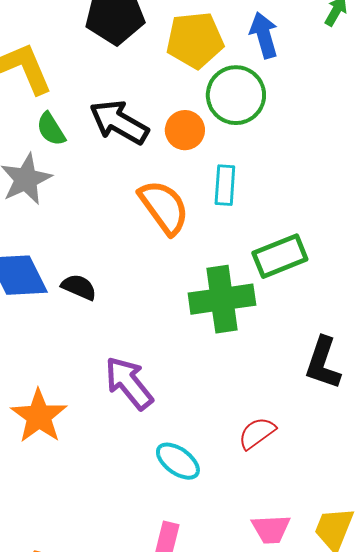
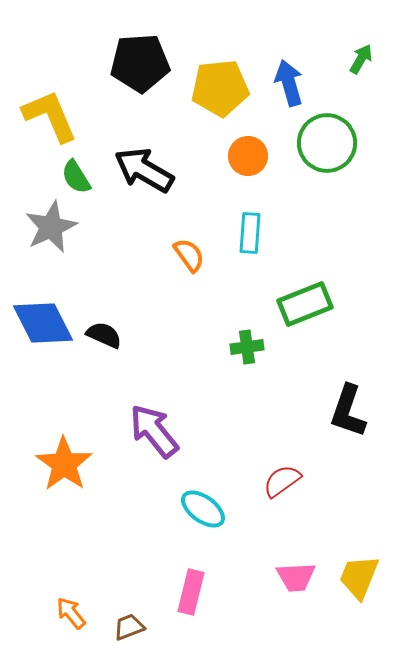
green circle: (236, 95) -> (327, 143), moved
orange circle: (185, 130) -> (248, 156), moved
orange semicircle: (164, 207) -> (189, 255), size x0.6
green cross: (222, 299) -> (247, 347), size x0.5

